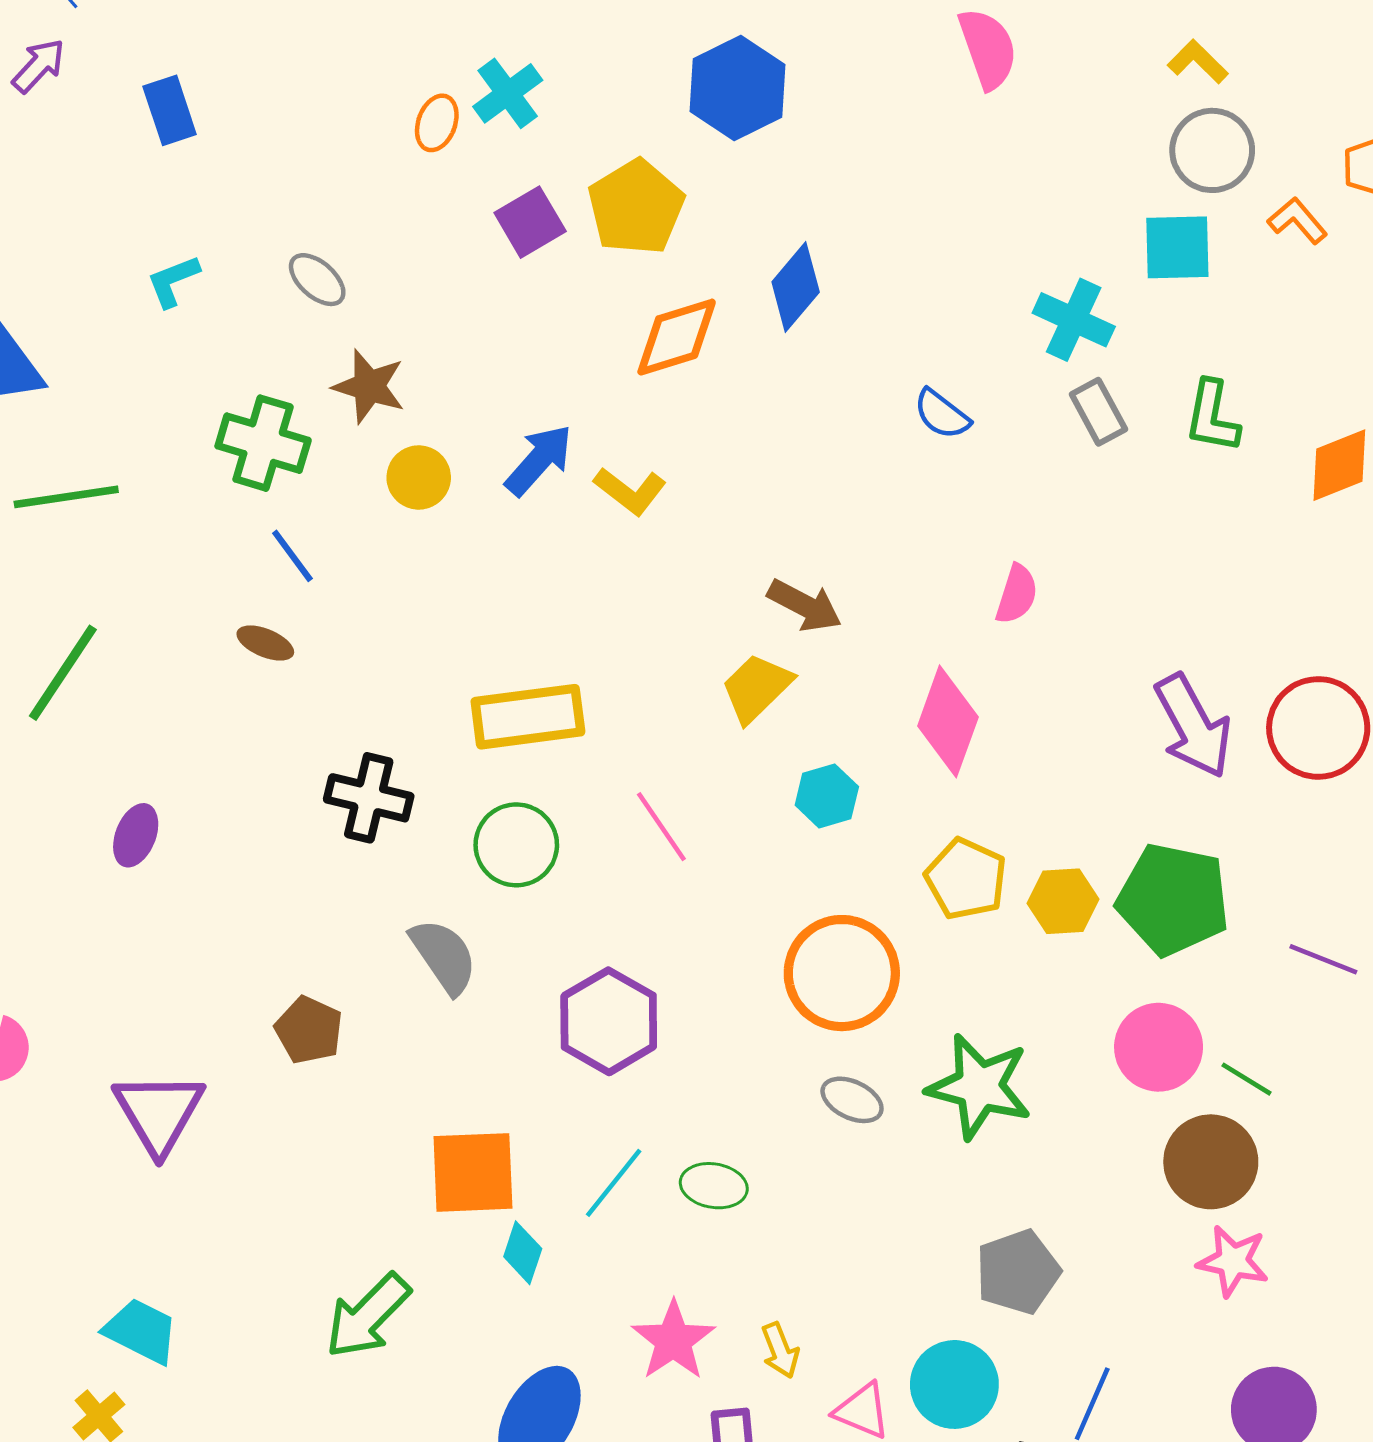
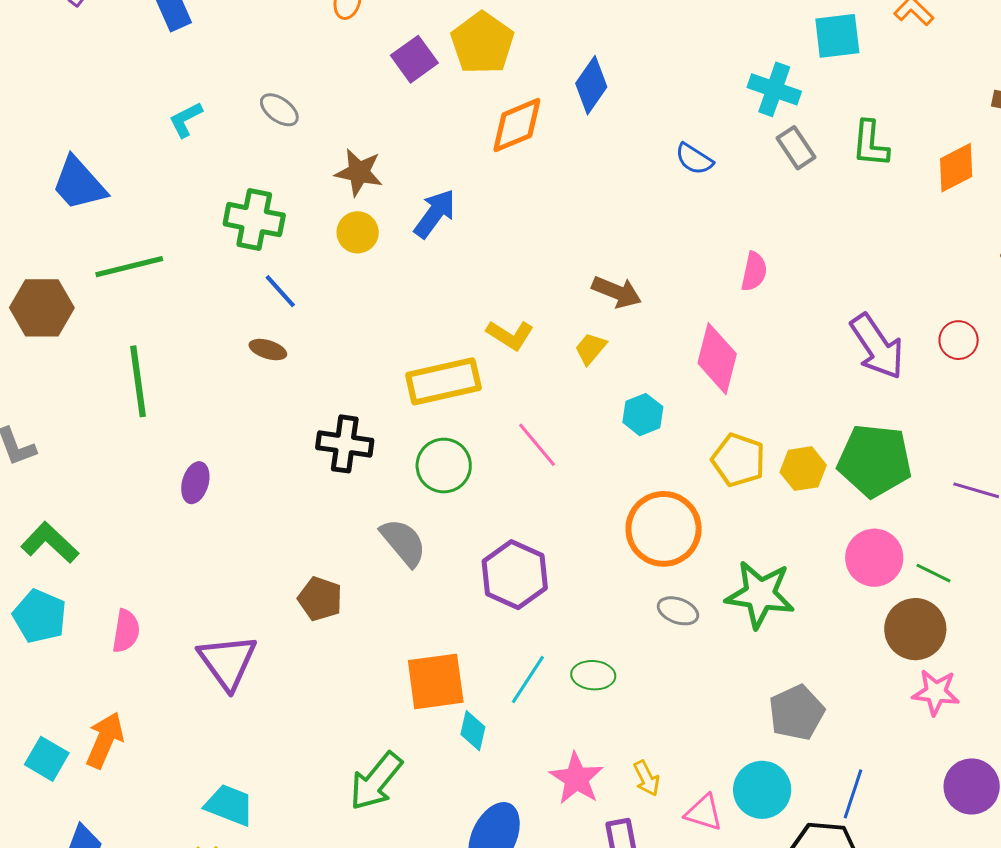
brown star: (369, 386) -> (359, 172), moved
yellow L-shape: (630, 491) -> (510, 335), moved
green line: (63, 673) -> (138, 381), turned -36
yellow trapezoid: (757, 688) -> (590, 349), size x0.7
red circle: (1318, 728) -> (959, 340), size x0.6

